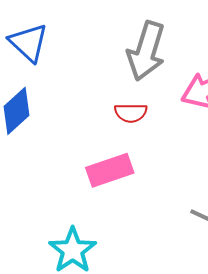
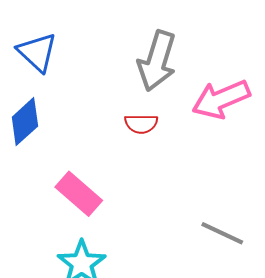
pink rectangle: (110, 170) -> (79, 194), moved, turned 60

